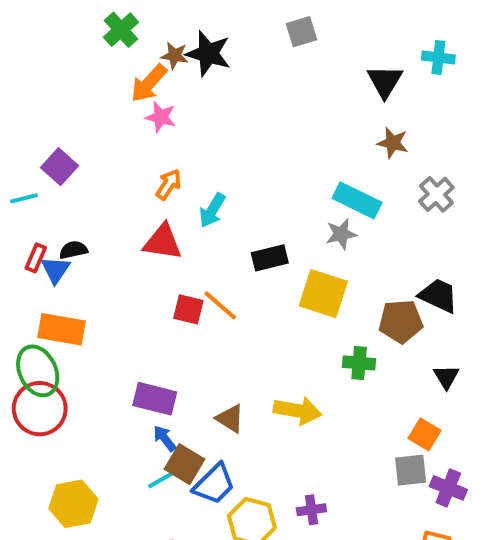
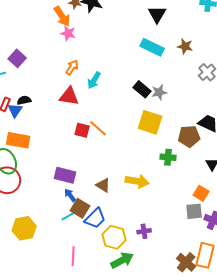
black triangle: (385, 81) -> (157, 14), moved
orange arrow: (149, 83) -> (62, 16), turned -75
cyan rectangle: (357, 200) -> (152, 47), moved
black rectangle: (270, 258) -> (142, 89), moved, turned 54

